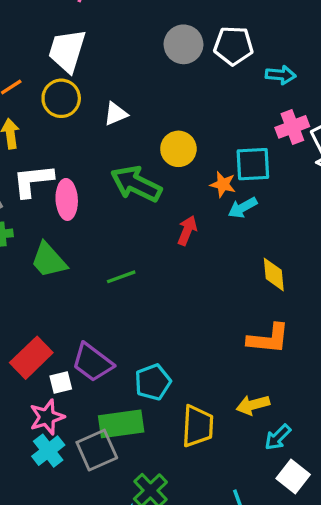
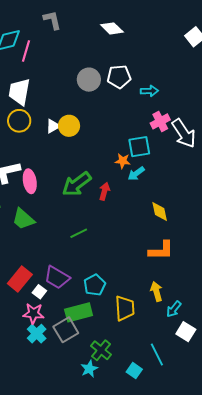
yellow circle: (178, 149) -> (69, 126), moved
green arrow: (136, 184) -> (77, 184), moved, turned -56
green line: (121, 277) -> (79, 233), moved
white square: (61, 382) -> (39, 292), turned -32
yellow arrow: (253, 405) -> (156, 291), turned 96
pink star: (47, 417) -> (33, 313), turned 30

